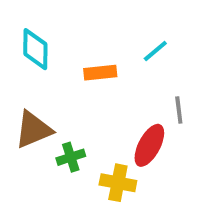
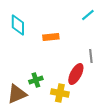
cyan line: (155, 51) -> (88, 15), moved
brown triangle: (33, 130) -> (17, 94), moved

